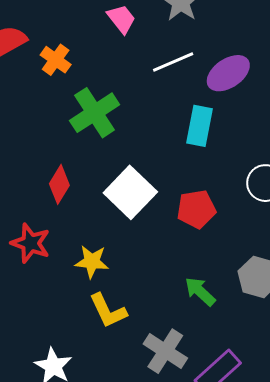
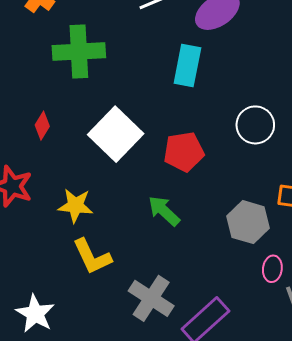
green cross: (95, 113) -> (79, 52), turned 30
red diamond: (59, 184) -> (42, 126), size x0.7
green arrow: (200, 291) -> (164, 211), moved

